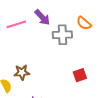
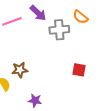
red square: (80, 75) -> (79, 70), turned 32

